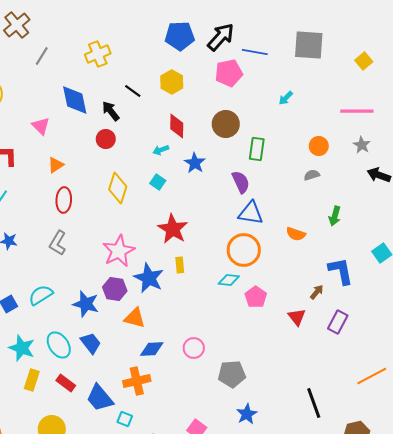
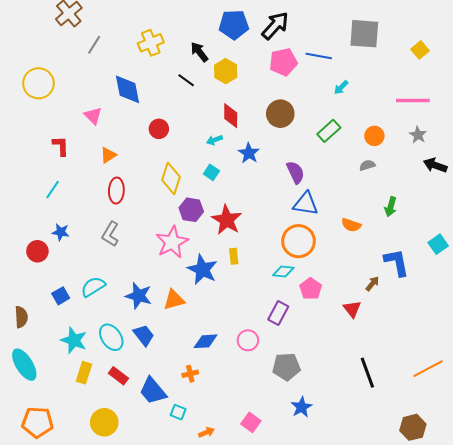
blue line: (255, 52) -> (319, 56), moved
black arrow: (111, 111) -> (199, 52), moved
green rectangle: (257, 149) -> (329, 131), moved, turned 40
purple hexagon: (115, 289) -> (191, 210), moved
orange triangle: (135, 318) -> (174, 300), moved, turned -30
purple rectangle: (338, 322) -> (278, 313), moved
orange cross: (137, 381) -> (190, 374), size x0.6
black line: (314, 403) -> (367, 373), moved

